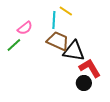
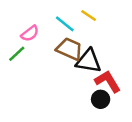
yellow line: (66, 11) -> (89, 16), moved
cyan line: (54, 20) -> (65, 24), turned -54

